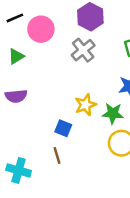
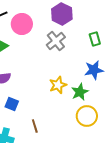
green star: (113, 113) -> (80, 92), turned -30
blue square: (63, 128) -> (12, 104), moved

